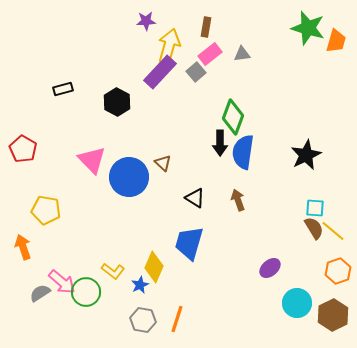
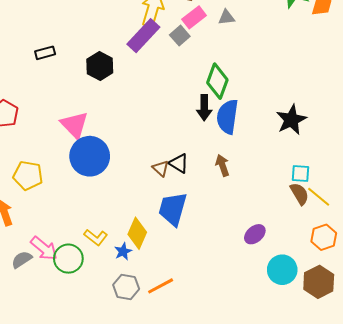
brown triangle: (163, 163) -> (161, 168), moved
blue circle: (129, 177) -> (90, 156), moved
orange line: (177, 319) -> (161, 286), turned 44

